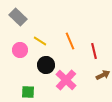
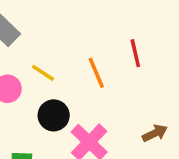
red line: (94, 51) -> (135, 53), moved

